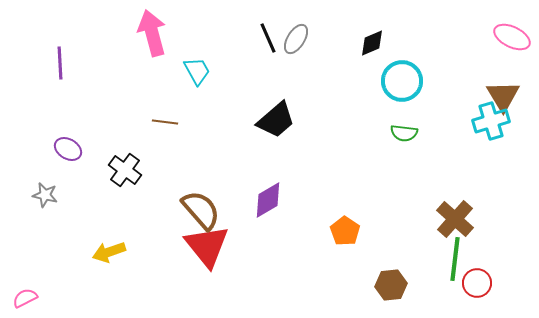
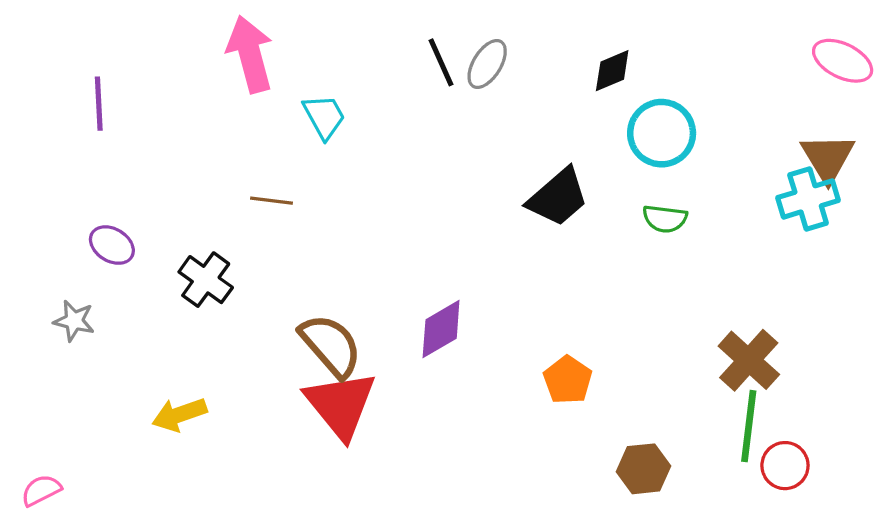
black trapezoid: (276, 120) -> (558, 197), moved

